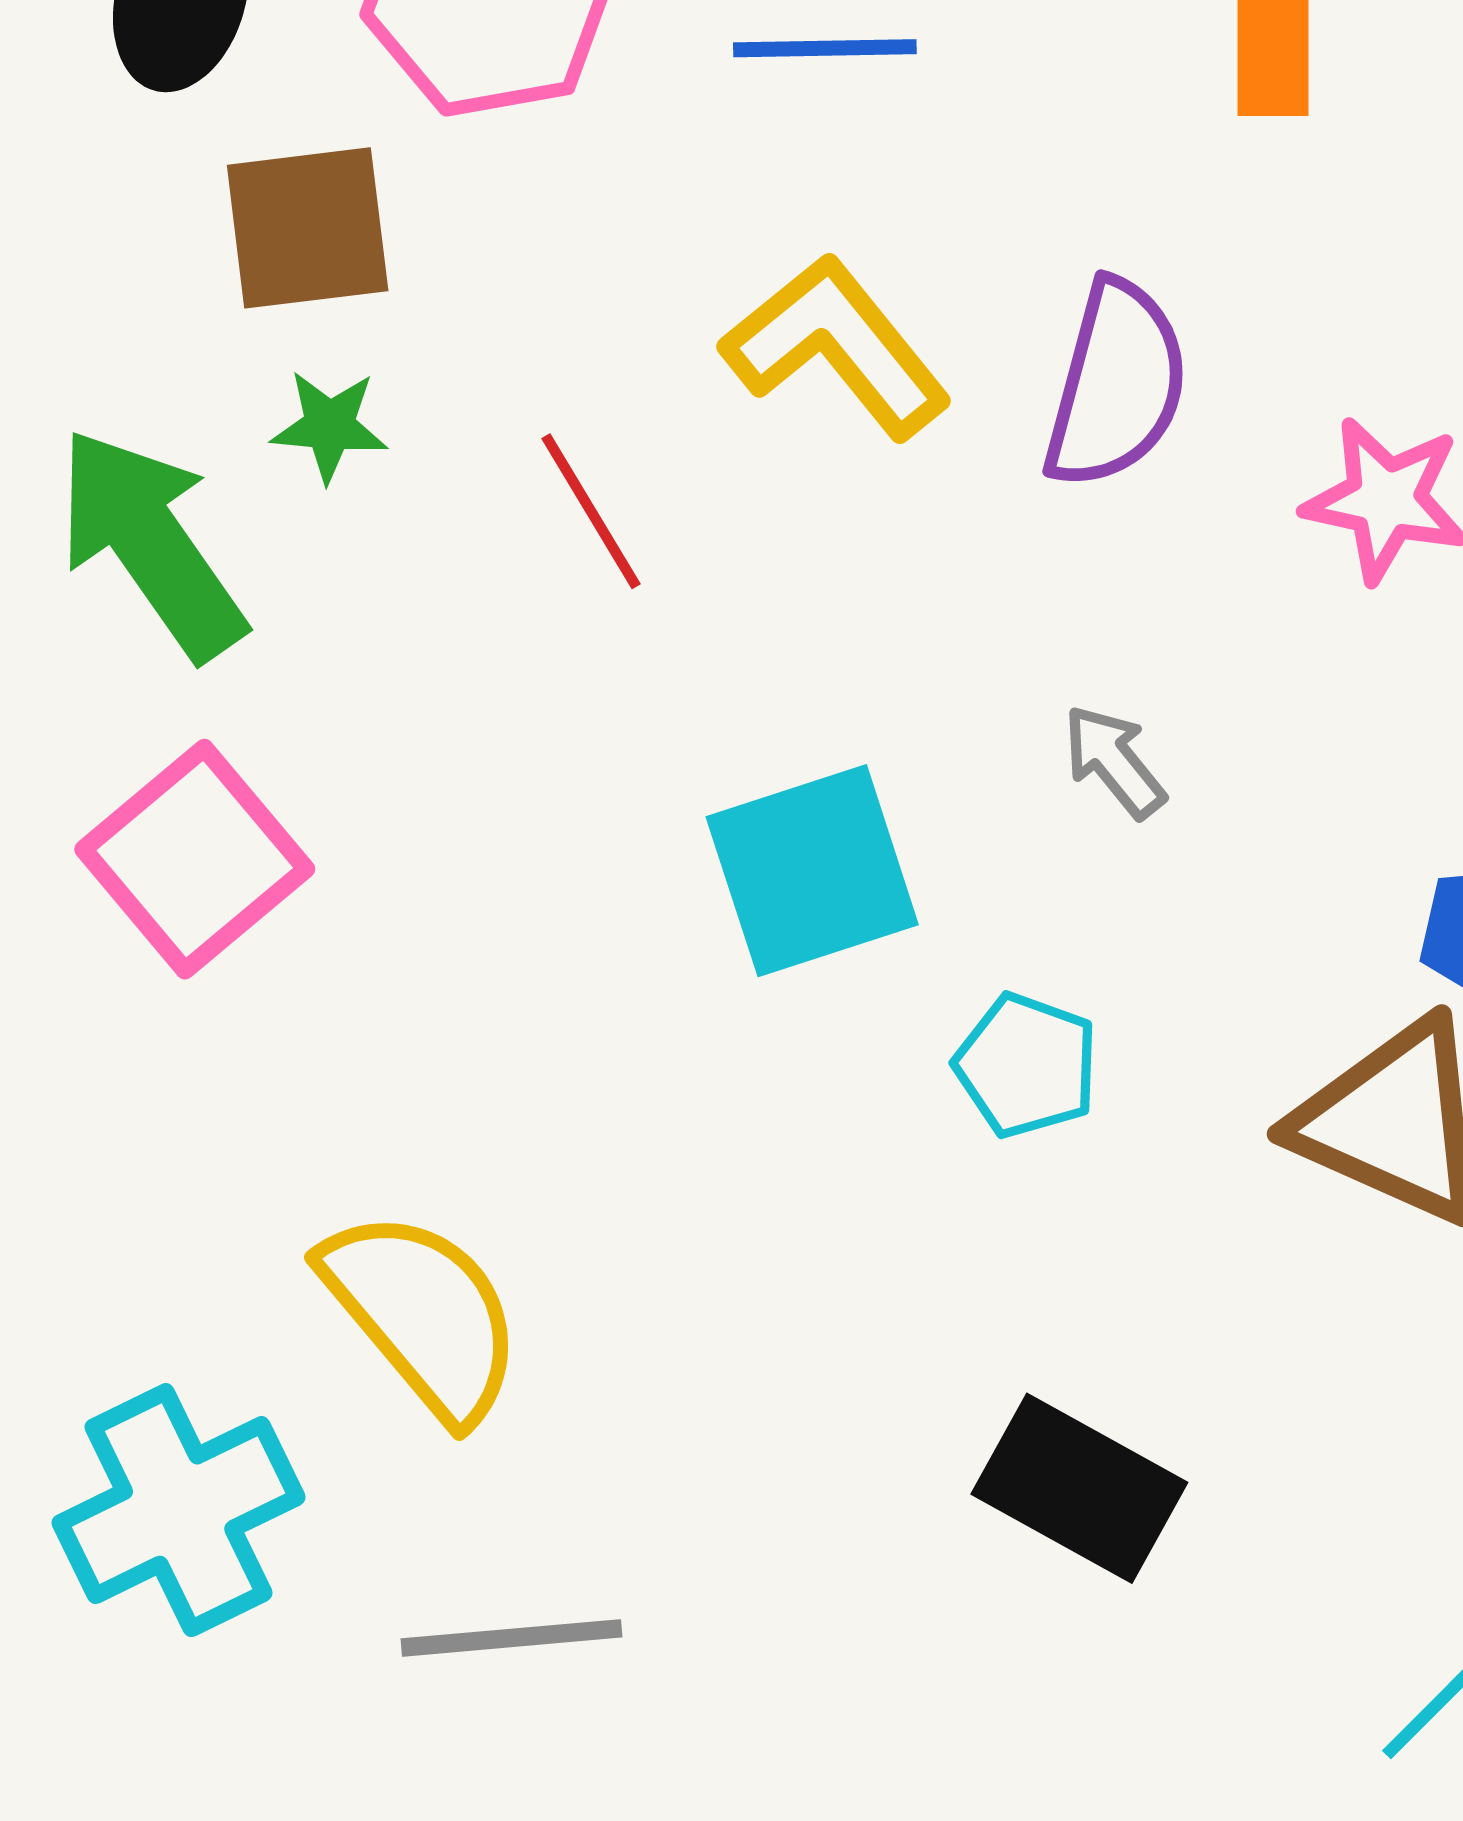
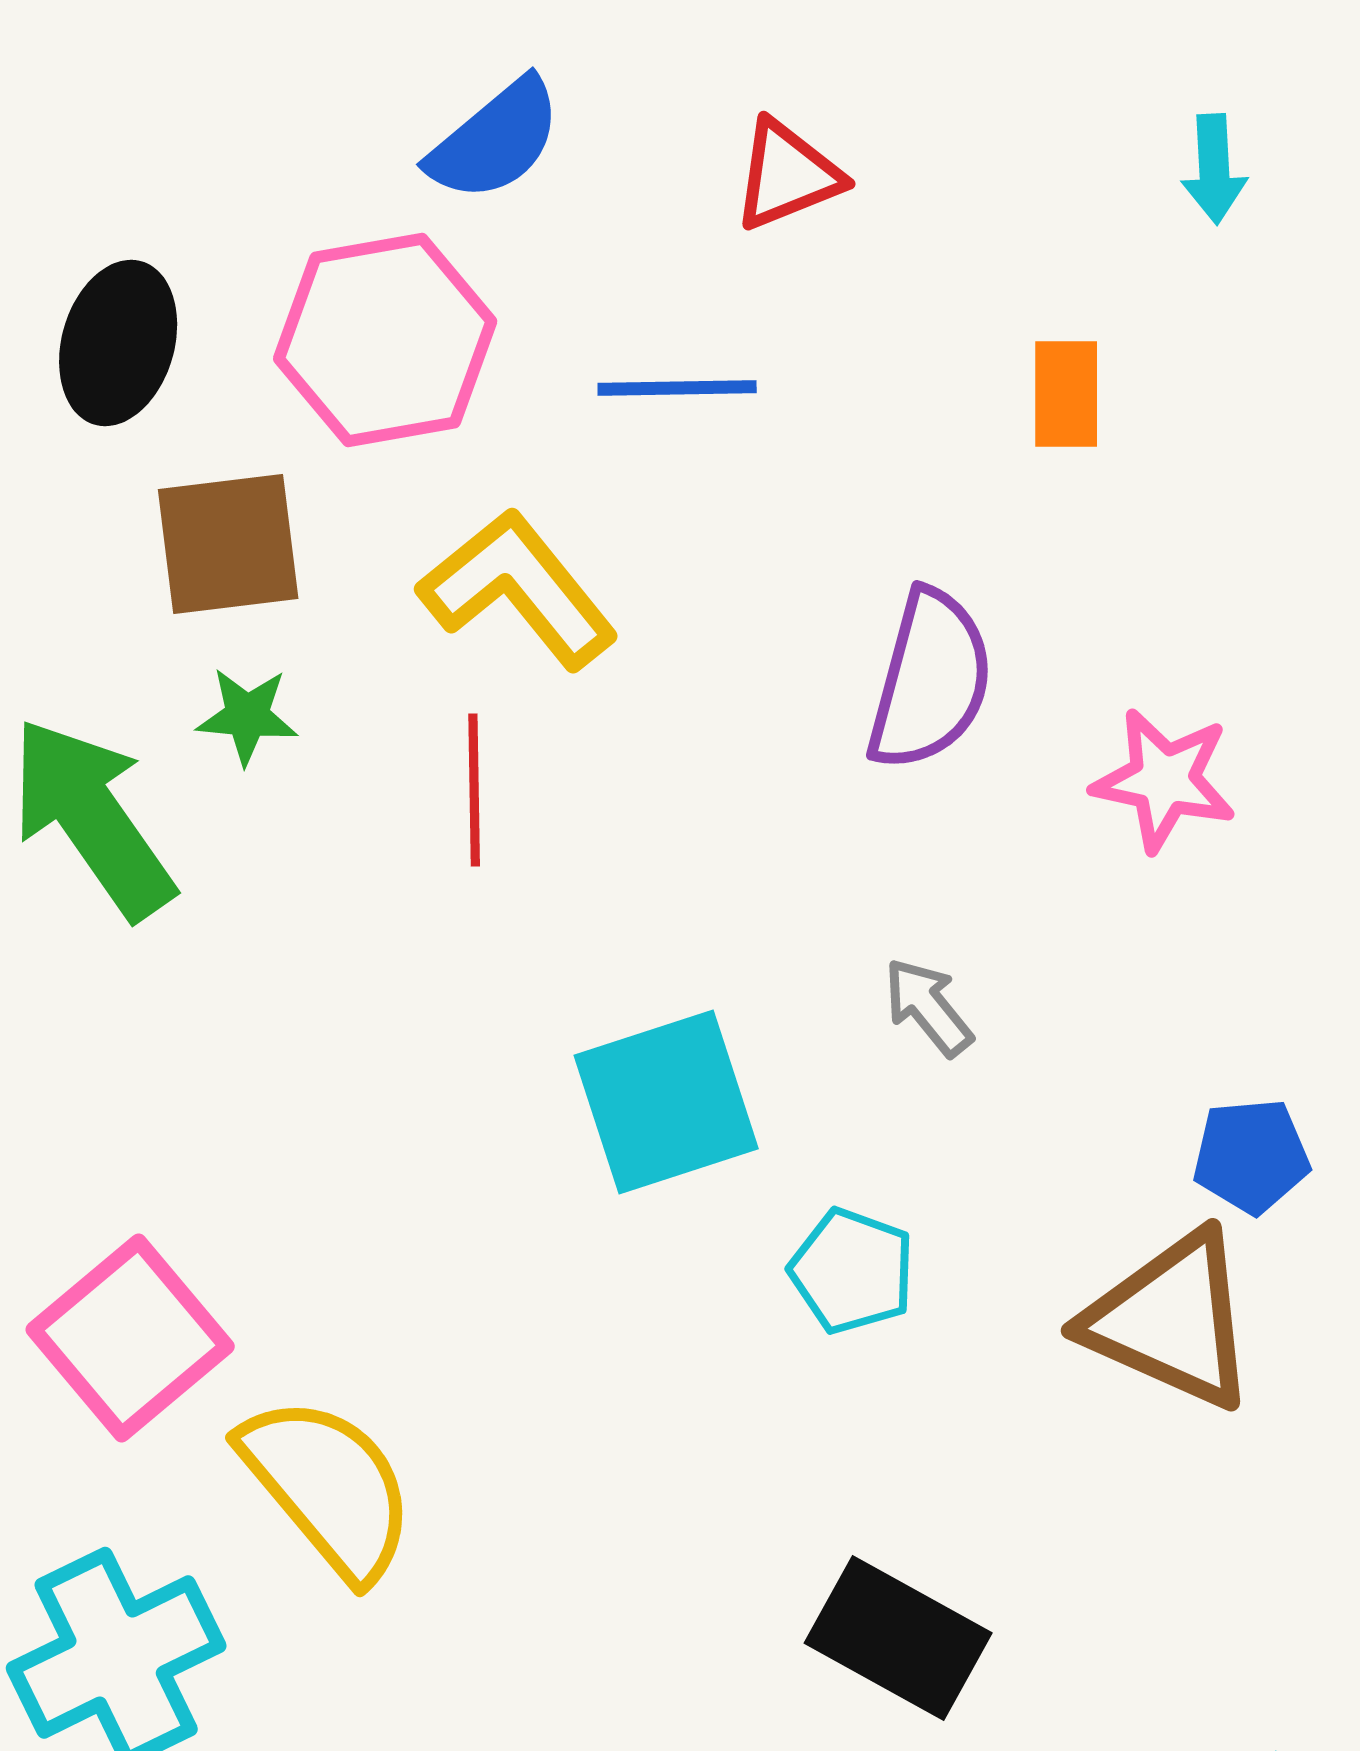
yellow L-shape: (836, 347) -> (518, 589), moved
red line: (591, 511) -> (474, 790), turned 30
pink square: (195, 859) -> (130, 1338), moved

